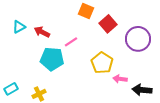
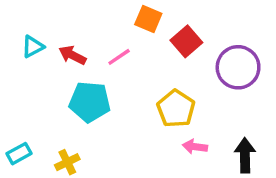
pink line: (71, 42) -> (119, 57), moved
pink arrow: (120, 79) -> (195, 147), moved
black arrow: (142, 90) -> (245, 155), turned 84

